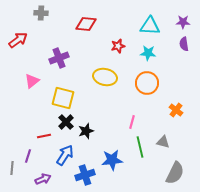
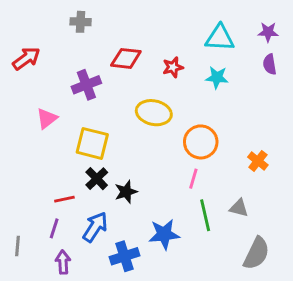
gray cross: (41, 13) -> (81, 22), moved
red diamond: (86, 24) -> (126, 58), moved
orange circle: (147, 83) -> (201, 142), moved
purple line: (28, 156) -> (54, 228), moved
purple arrow: (43, 179) -> (63, 262), turned -70

